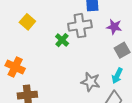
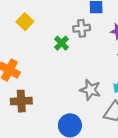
gray cross: (80, 26) -> (82, 28), size x0.7

